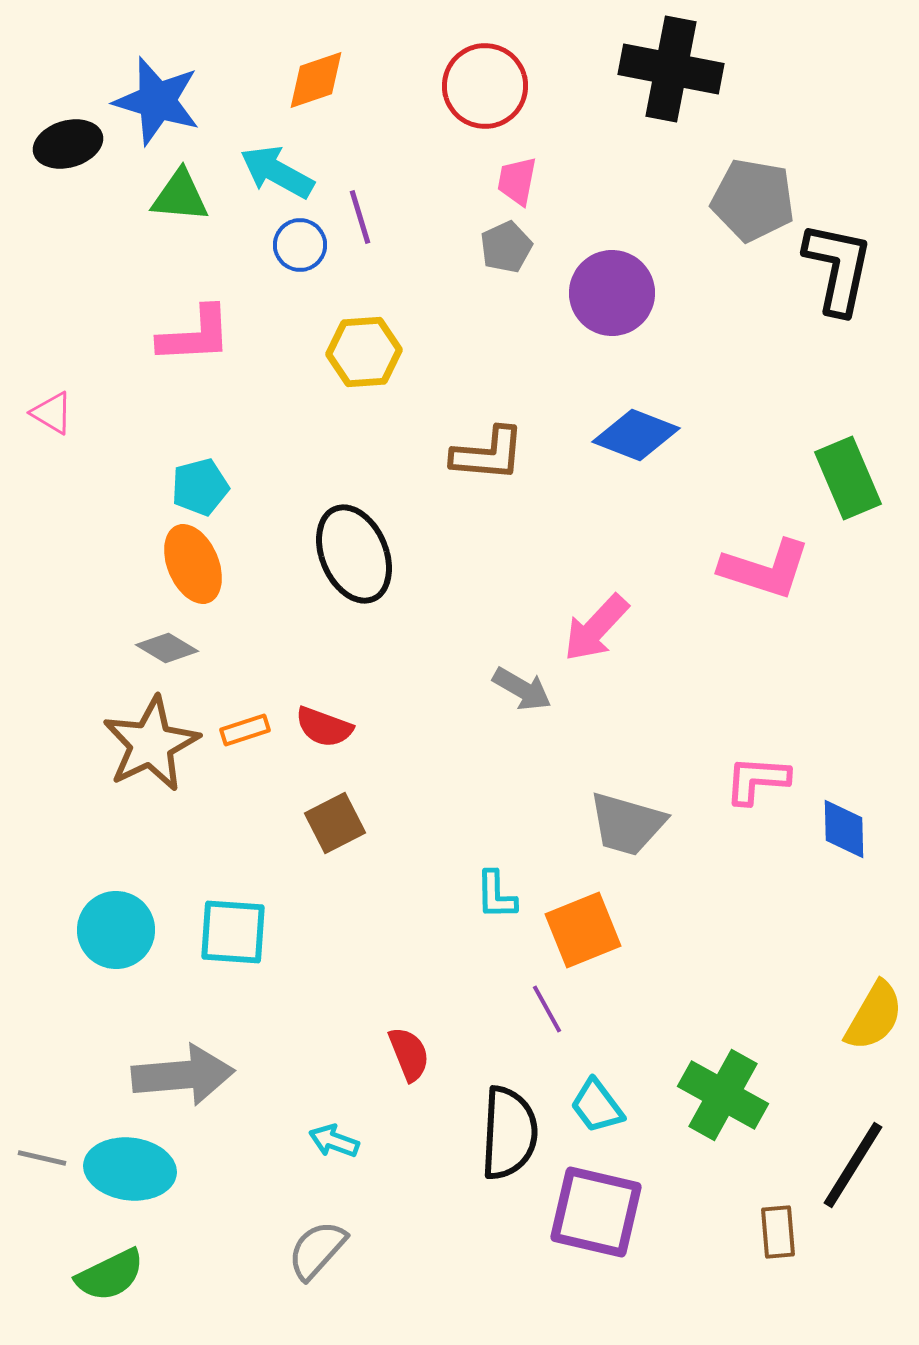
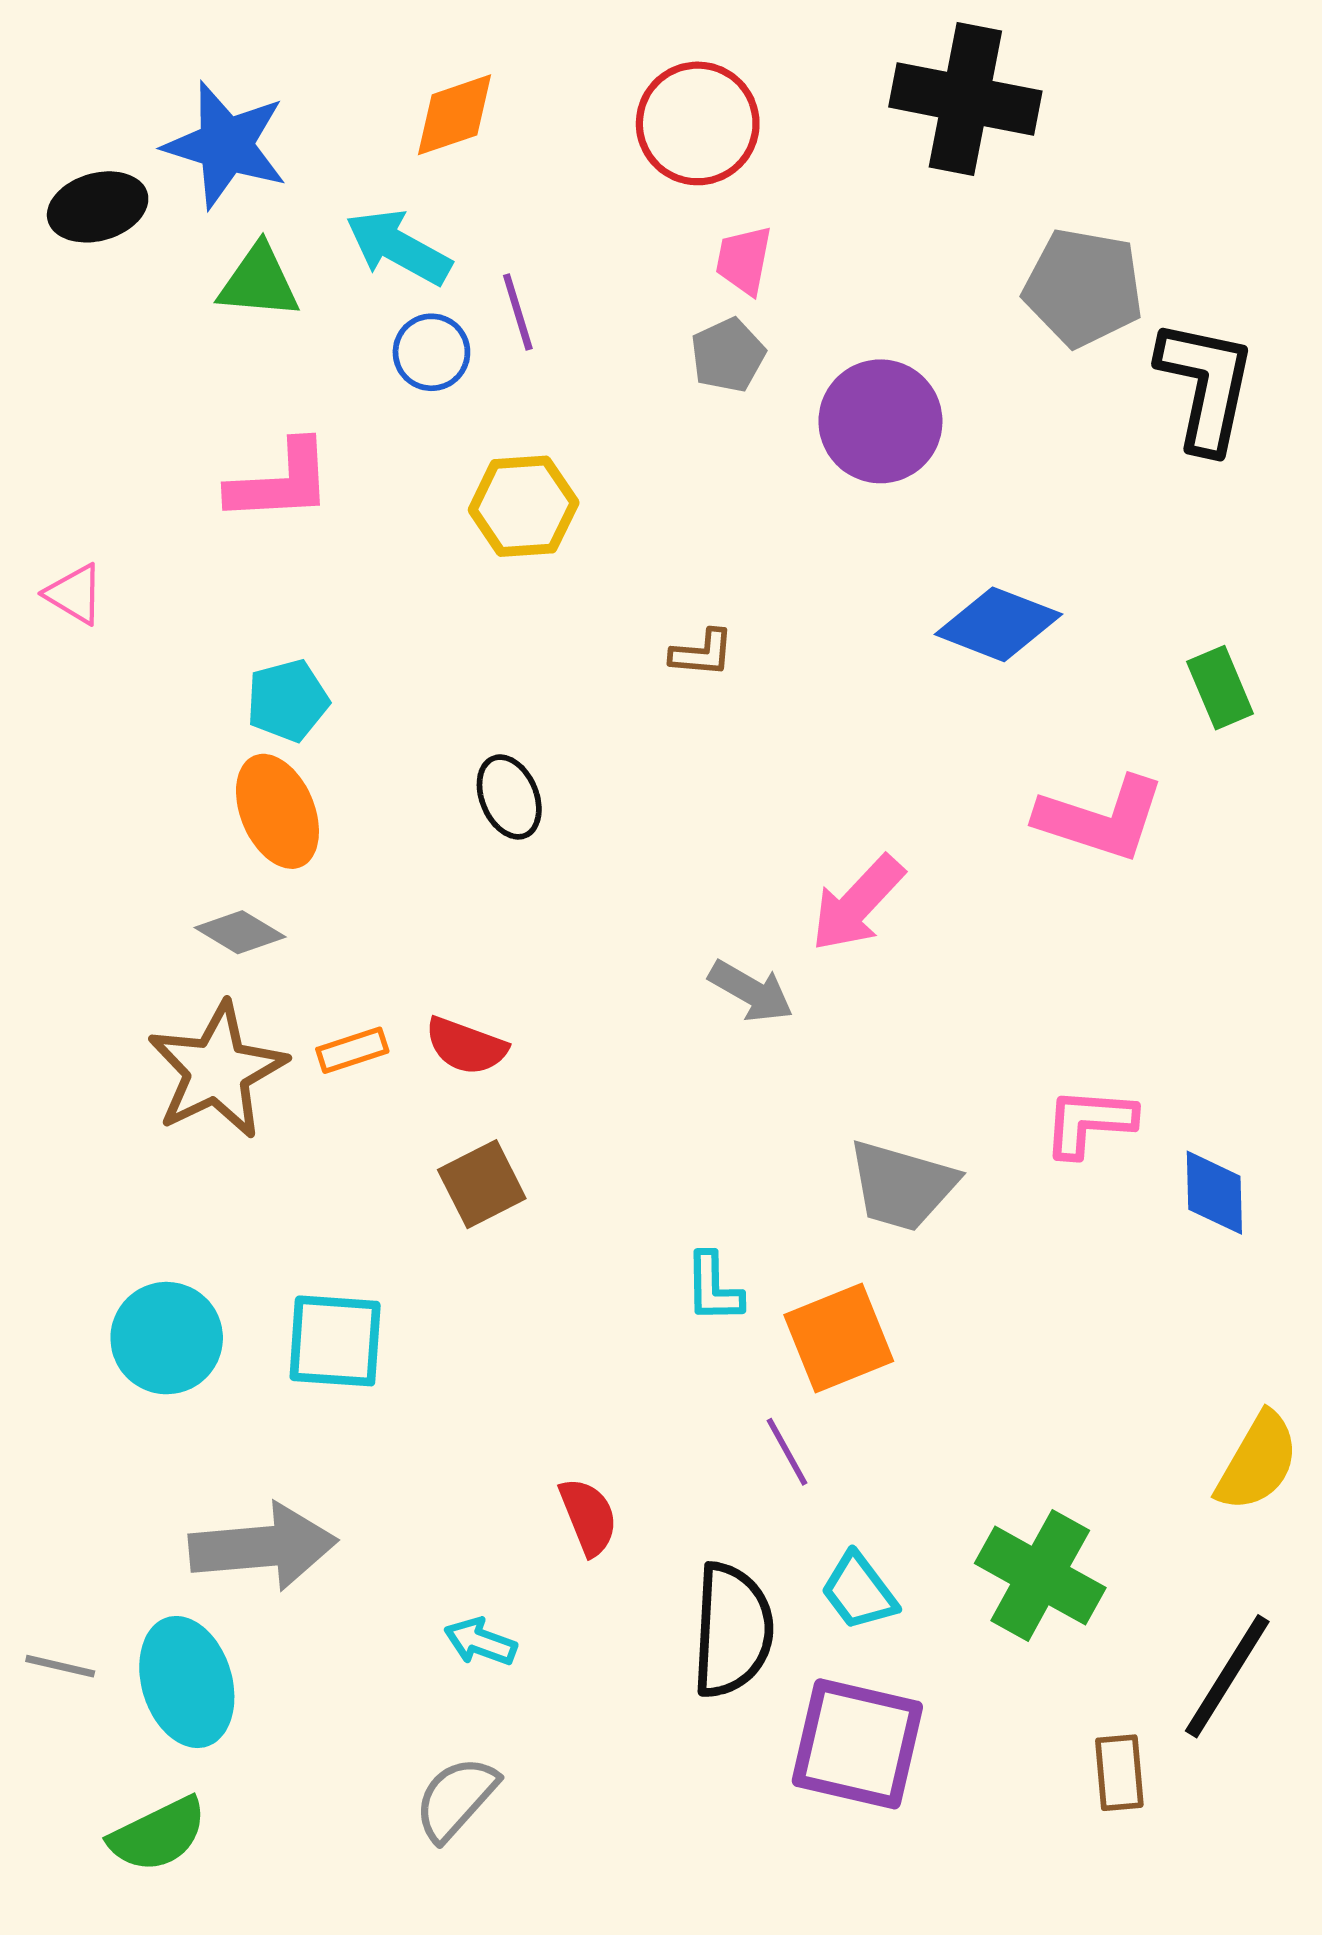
blue diamond: (636, 435) -> (998, 624), moved
brown L-shape: (488, 454) -> (702, 653), size x0.6
green rectangle: (848, 478) -> (1220, 688), size x0.7
black ellipse: (354, 554) -> (509, 797), size x0.6
cyan ellipse: (130, 1169) -> (187, 1682), turned 66

